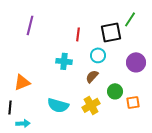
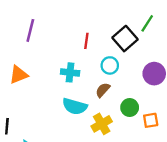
black square: (111, 32) -> (125, 39), turned -30
orange triangle: (22, 82) -> (19, 75), moved
cyan semicircle: (58, 105) -> (75, 106), moved

